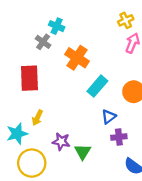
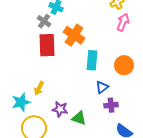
red rectangle: (29, 78) -> (47, 45), moved
cyan rectangle: (97, 86) -> (92, 60), turned -36
green triangle: (83, 152) -> (79, 118), turned -42

